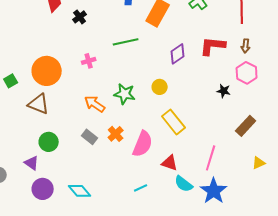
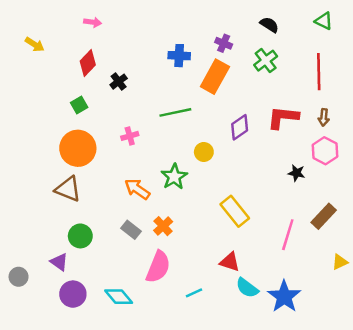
green square: (11, 81) -> (79, 105), moved
yellow circle: (160, 87) -> (204, 152), moved
green star: (125, 94) -> (174, 177), turned 30
pink semicircle: (143, 144) -> (158, 267), moved
pink line: (211, 158) -> (288, 235), moved

